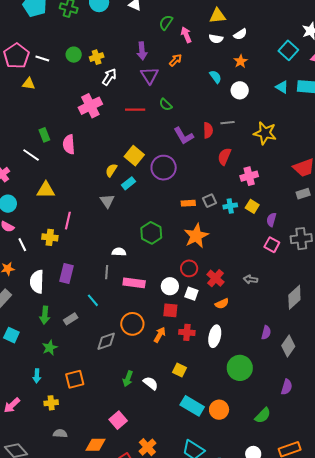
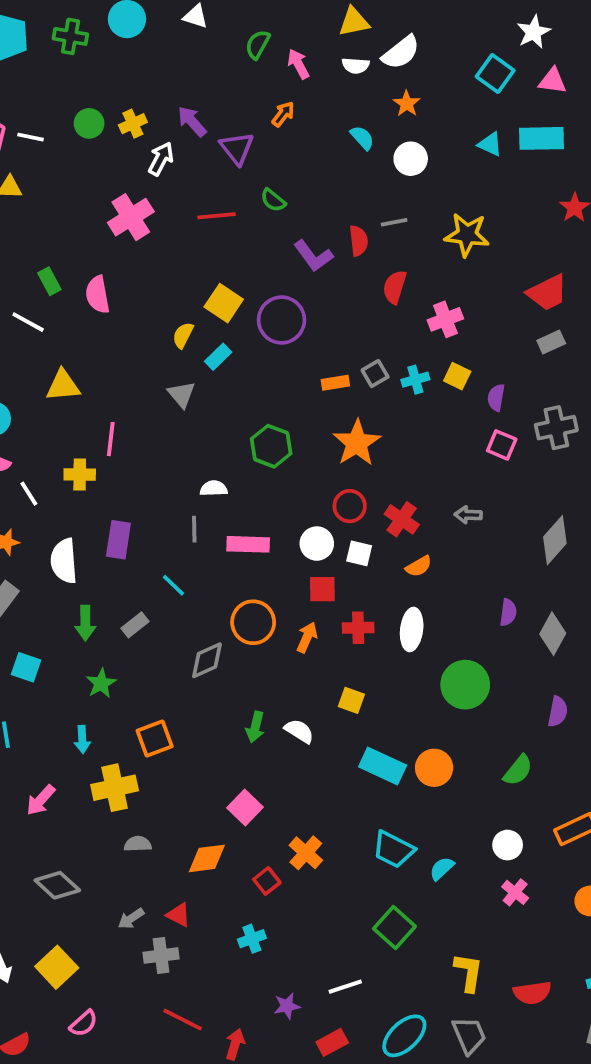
white semicircle: (240, 34) -> (401, 52), size x1.5
purple arrow: (142, 51) -> (192, 121), moved, turned 150
yellow cross: (51, 403) -> (115, 788), size x1.6

